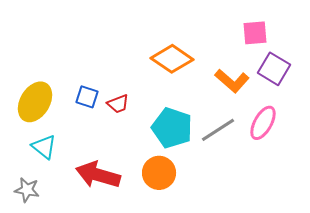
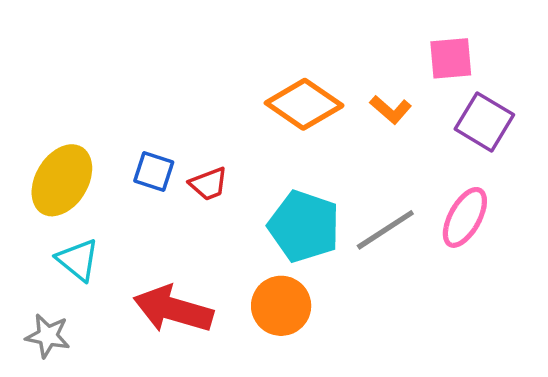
orange L-shape: (232, 81) -> (391, 110), moved, size x0.7

